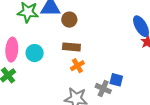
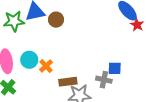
brown rectangle: (71, 47) -> (68, 82), moved
orange cross: (77, 66) -> (46, 66), moved

